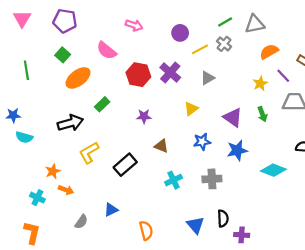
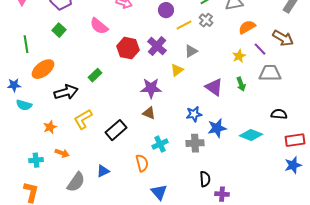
orange ellipse: (78, 78) -> (43, 69), moved
yellow triangle: (191, 109) -> (177, 70), moved
purple star: (144, 116) -> (151, 88), moved, size x1.5
blue star: (202, 142) -> (194, 114), moved
blue star: (237, 150) -> (217, 128), moved
orange star: (53, 171) -> (50, 127), moved
cyan cross: (37, 198) -> (36, 160), turned -32
gray semicircle: (81, 222) -> (76, 182), size x1.5
blue triangle: (195, 225) -> (159, 192), moved
orange semicircle: (146, 231) -> (142, 163), moved

